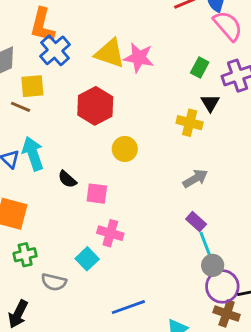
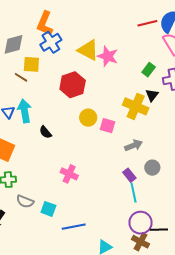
yellow cross: (190, 123) -> (136, 106), size x1.4
pink square: (97, 194) -> (107, 126), moved
cyan square: (87, 259) -> (48, 209), moved, turned -35
gray circle: (213, 265) -> (152, 168), moved

